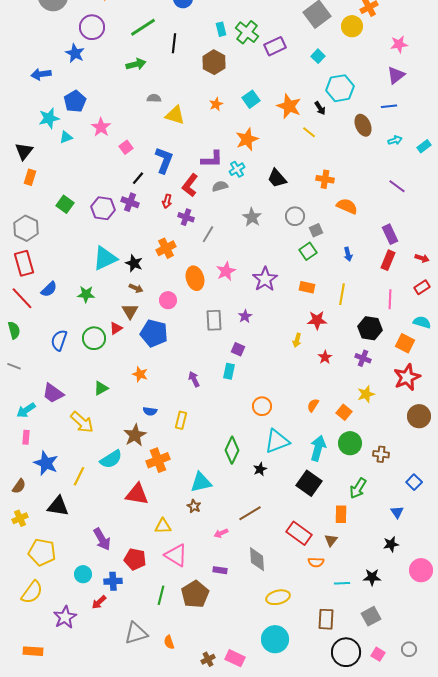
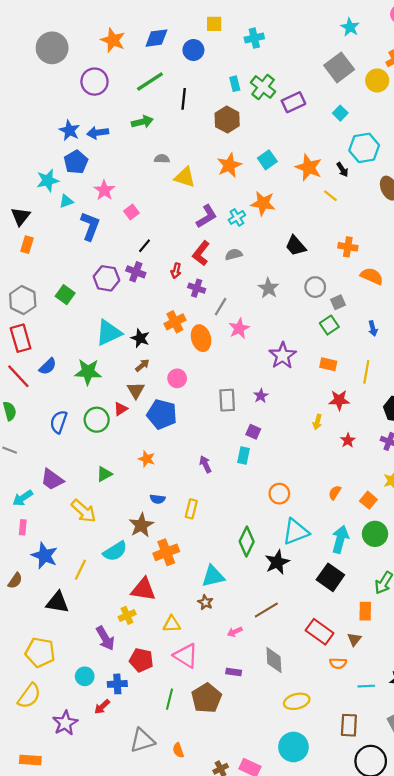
blue star: (75, 53) -> (69, 130), moved
blue arrow: (41, 74) -> (98, 133), moved
orange star: (216, 104) -> (229, 165), size x1.6
orange star: (247, 139) -> (263, 203), turned 30
purple L-shape: (212, 159) -> (206, 216), moved, turned -30
blue L-shape: (164, 160) -> (90, 226), moved
cyan cross: (237, 169) -> (237, 217), moved
green square: (65, 204) -> (65, 295), moved
pink star: (226, 271) -> (239, 328), moved
orange ellipse: (195, 278) -> (201, 338), moved
brown arrow: (136, 288) -> (142, 365), turned -64
green star: (86, 294) -> (88, 372), size x1.4
black star: (260, 469) -> (277, 562), size x1.6
yellow cross: (20, 518) -> (127, 615), moved

